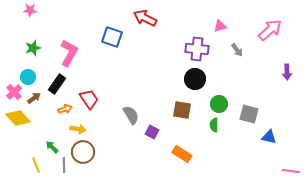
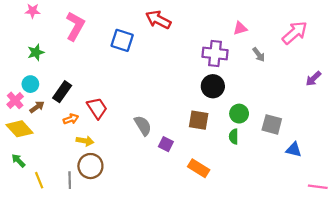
pink L-shape: (69, 53) -> (75, 26), moved
purple arrow: (287, 72) -> (313, 79), turned 49
green arrow: (52, 147) -> (18, 161), moved

